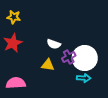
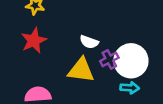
yellow triangle: (48, 65) -> (81, 70), size x1.5

